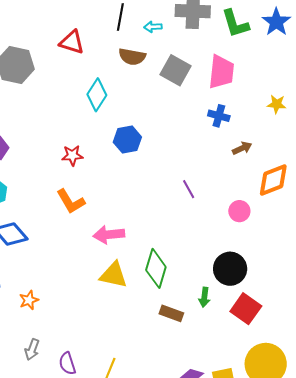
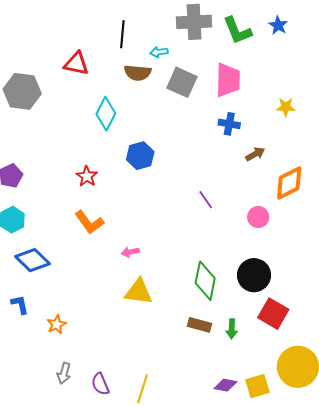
blue star: (276, 22) -> (278, 25), size x0.7
cyan arrow: (153, 27) -> (159, 52), moved
red star: (72, 155) -> (87, 176), turned -30
pink arrow: (109, 235) -> (130, 252), size x0.6
green diamond: (156, 268) -> (205, 281), moved
green arrow: (204, 297) -> (232, 329), moved

